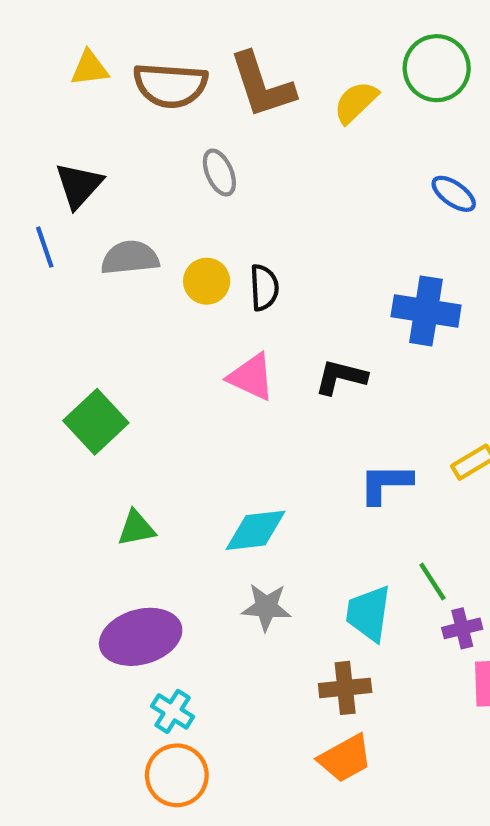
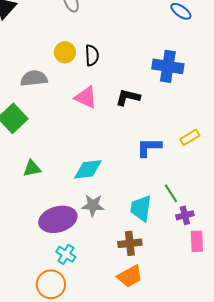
gray semicircle: (130, 258) -> (34, 78), moved
purple ellipse: (141, 637) -> (58, 219), moved
cyan cross: (173, 711) -> (66, 254), moved

